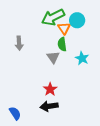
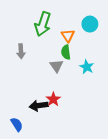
green arrow: (53, 17) -> (43, 24), moved, turned -45
cyan circle: (77, 20) -> (90, 24), moved
black arrow: (49, 106) -> (39, 106), moved

